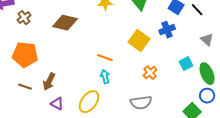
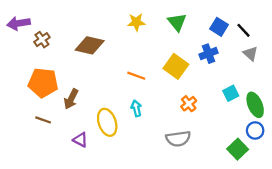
gray triangle: (207, 40) -> (250, 54), moved
orange line: (105, 58) -> (136, 76), moved
brown arrow: (49, 82) -> (71, 99), moved
yellow ellipse: (89, 102) -> (107, 122), moved, turned -55

